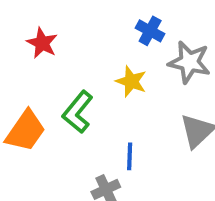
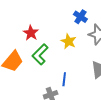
red star: (42, 43) -> (31, 33), moved

